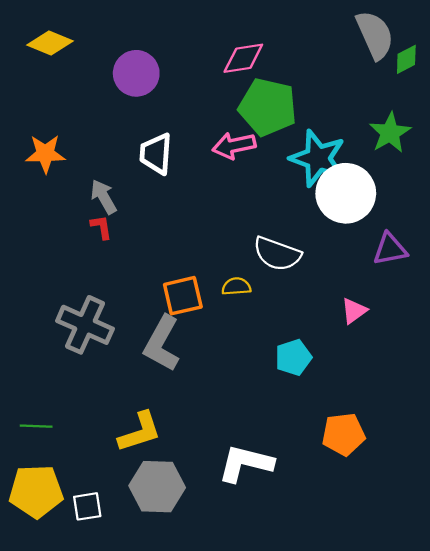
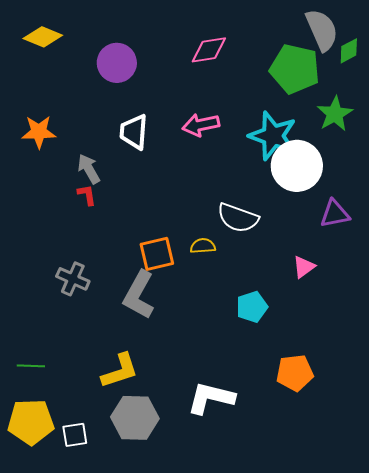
green pentagon: (268, 107) -> (295, 69), moved
gray cross: (85, 325) -> (73, 279), size x0.7

